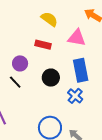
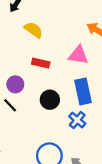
yellow semicircle: (49, 19) -> (34, 30), moved

